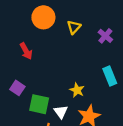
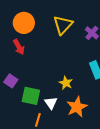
orange circle: (43, 17) -> (24, 23), moved
yellow triangle: (74, 27) -> (63, 25), size x1.5

